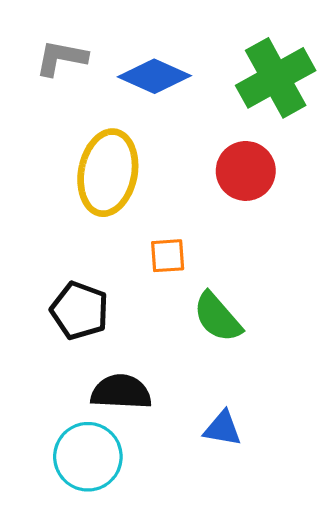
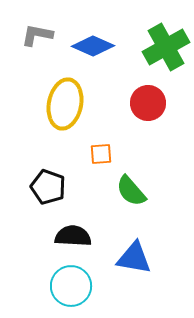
blue triangle: (222, 428) -> (134, 258), size x1.5
cyan circle: (88, 457) -> (71, 286), moved

